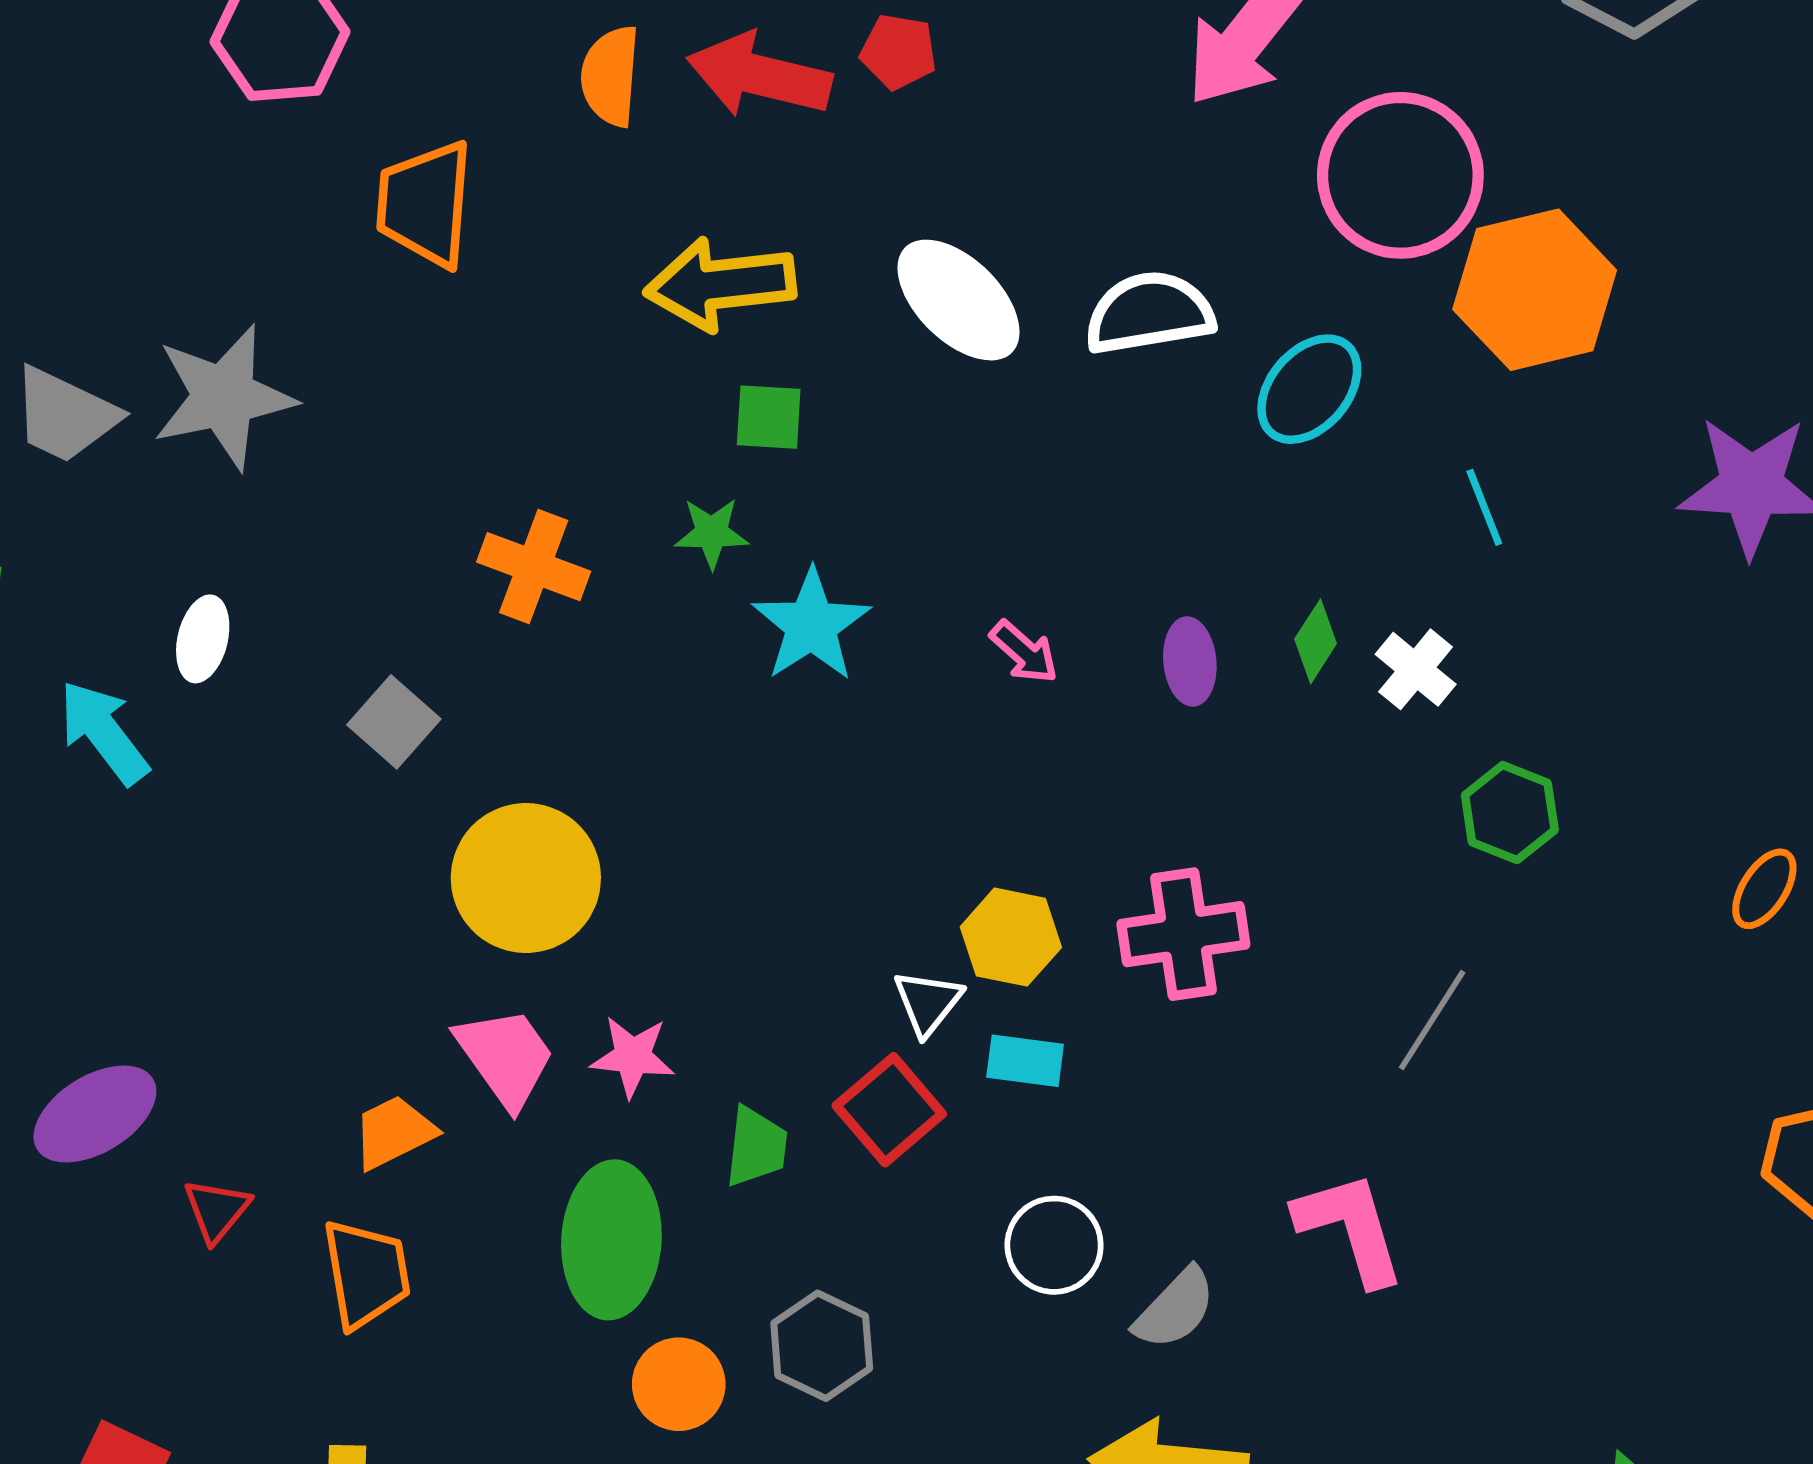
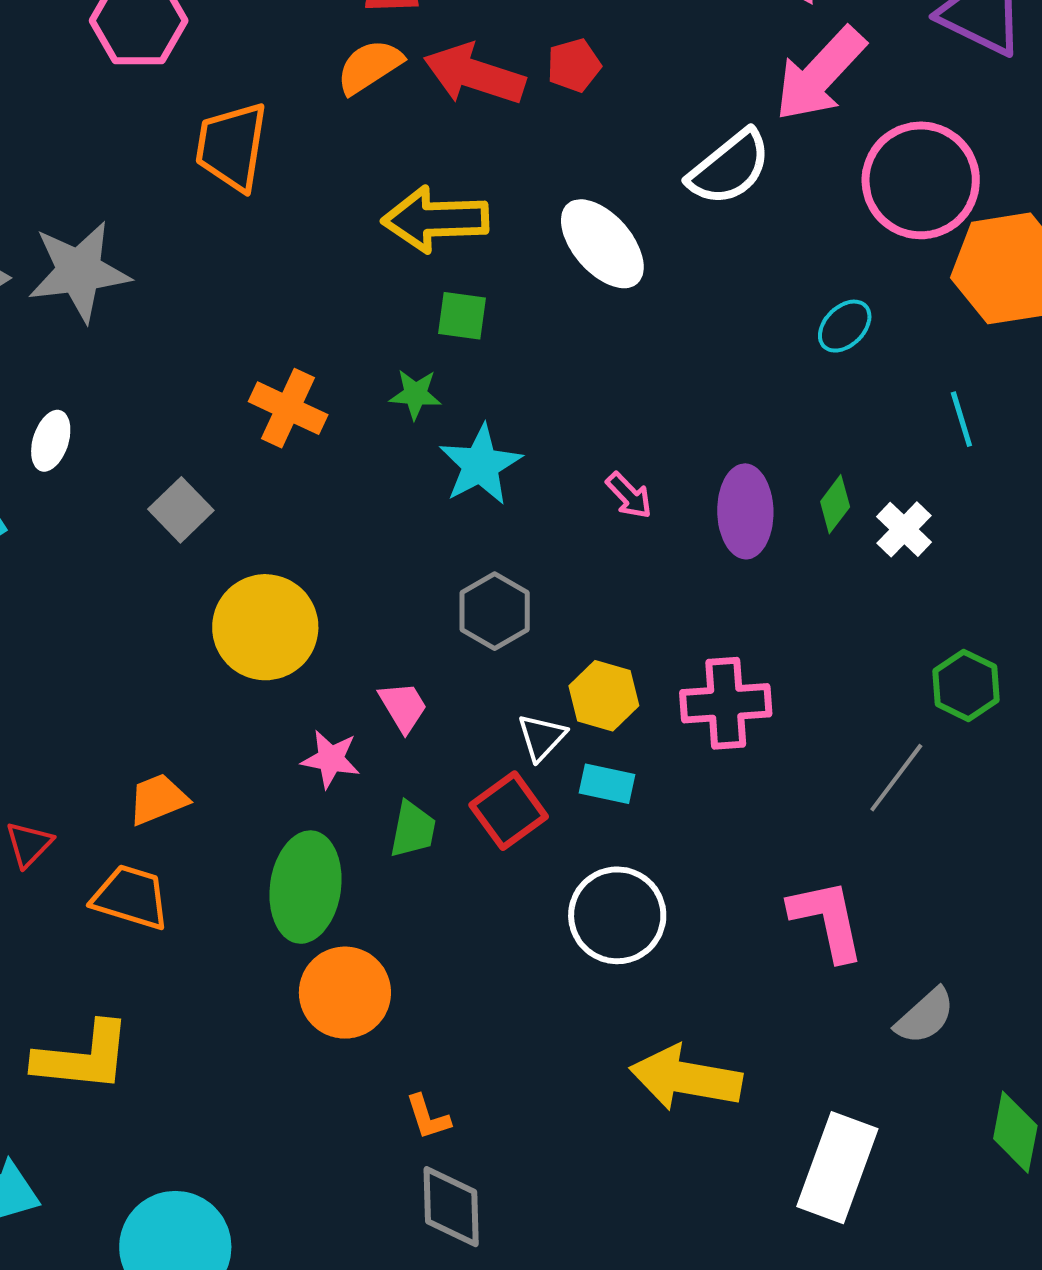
red pentagon: (899, 52) -> (574, 65), turned -30
orange semicircle: (610, 76) -> (369, 67), turned 48
white semicircle: (1149, 313) -> (729, 168), moved, turned 146
cyan ellipse: (1309, 389) -> (845, 326), size x0.7
purple ellipse: (1190, 662) -> (745, 511), size x1.5
green hexagon: (1510, 812) -> (966, 685), moved
pink trapezoid: (505, 1057) -> (403, 707), moved, size x0.7
white circle: (1054, 1245) -> (617, 915), size x1.4
orange trapezoid: (366, 1274) -> (131, 897), turned -68
gray semicircle: (1175, 1309) -> (925, 1016), moved
gray hexagon: (822, 1346) -> (495, 611), moved
orange circle: (679, 1384) -> (345, 993), size x1.4

